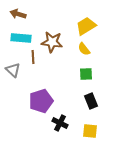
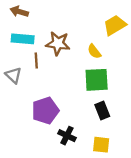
yellow trapezoid: (86, 26) -> (115, 25), moved
green square: (86, 74) -> (97, 80), size x1.6

